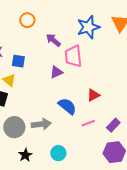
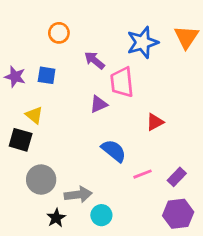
blue square: (18, 61) -> (47, 75), moved
red triangle: (93, 95) -> (155, 122), moved
gray arrow: (41, 124) -> (78, 195), moved

